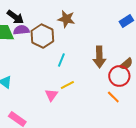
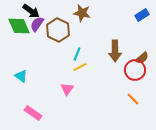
purple semicircle: (21, 30) -> (37, 24), turned -49
yellow line: (67, 85) -> (80, 67), moved
orange line: (113, 97) -> (133, 99), moved

